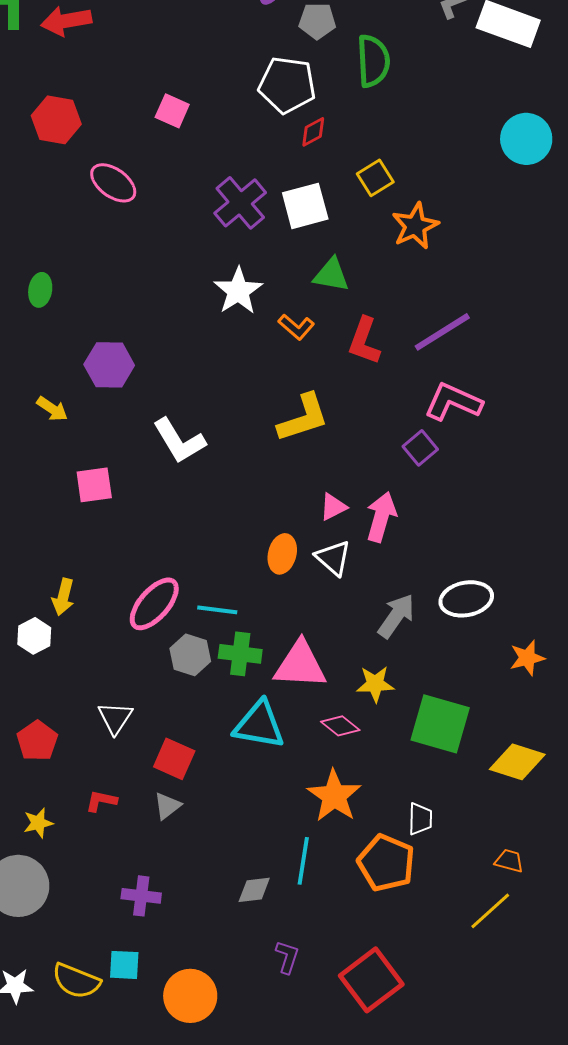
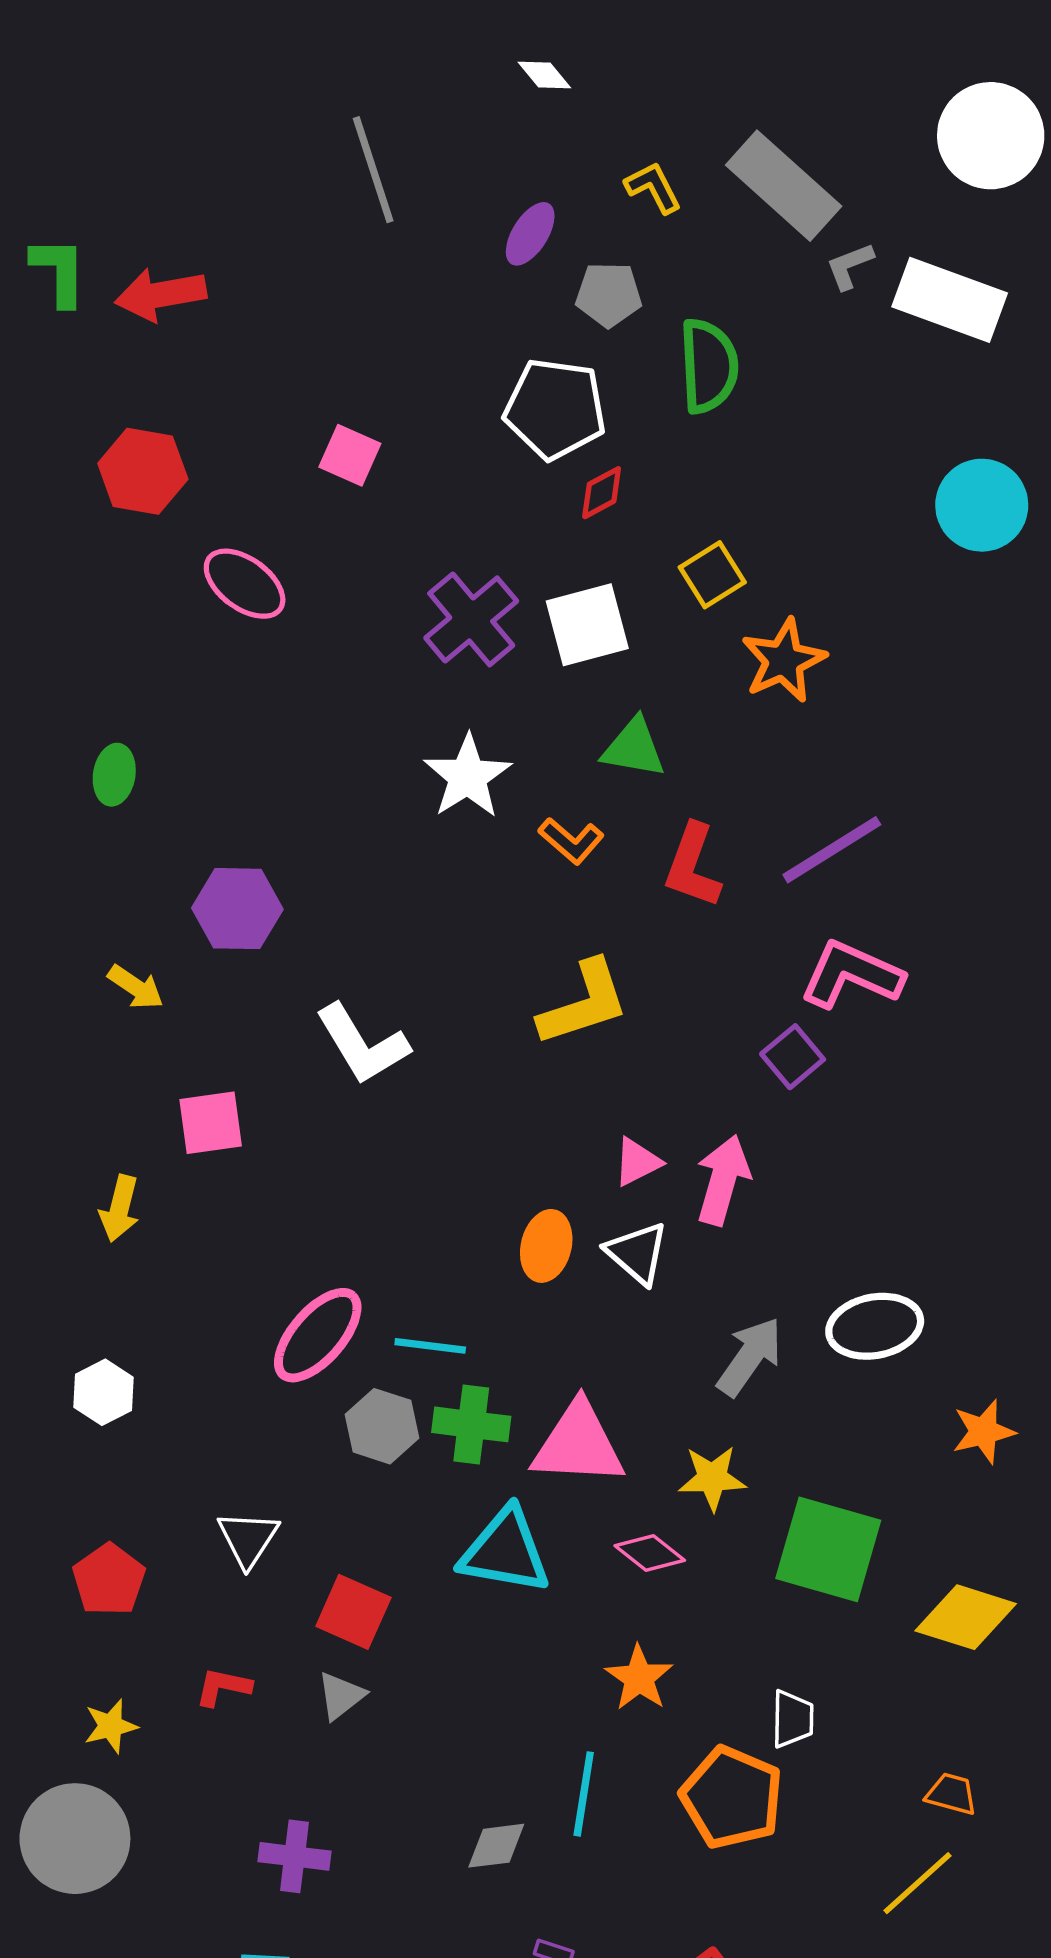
yellow arrow: (63, 597) -> (120, 1208), moved
orange star: (334, 796) -> (639, 1678), size x0.7

